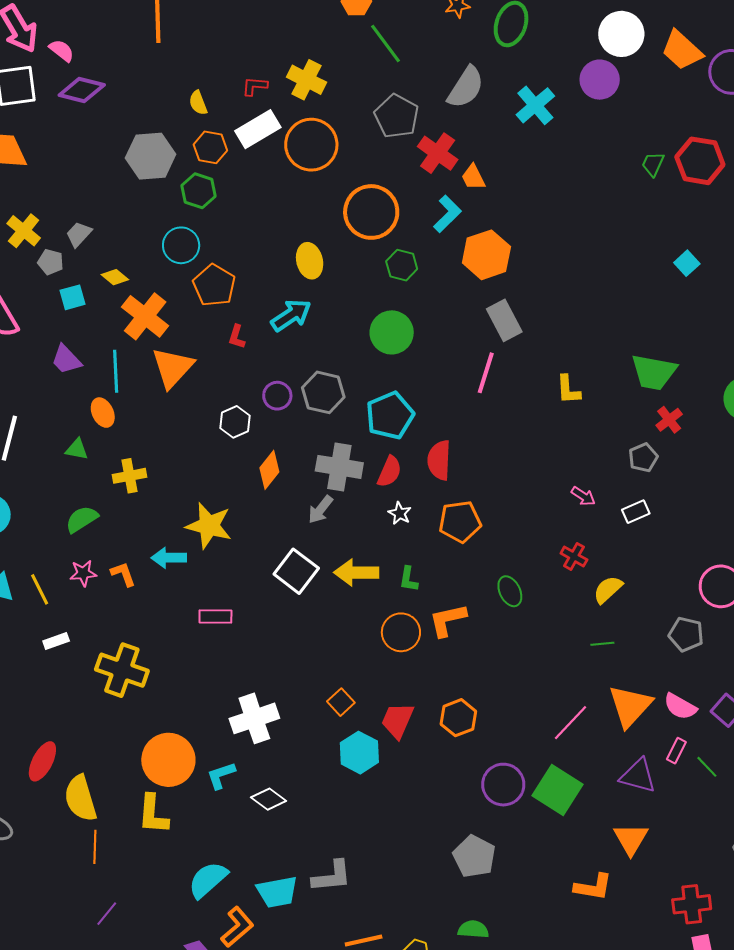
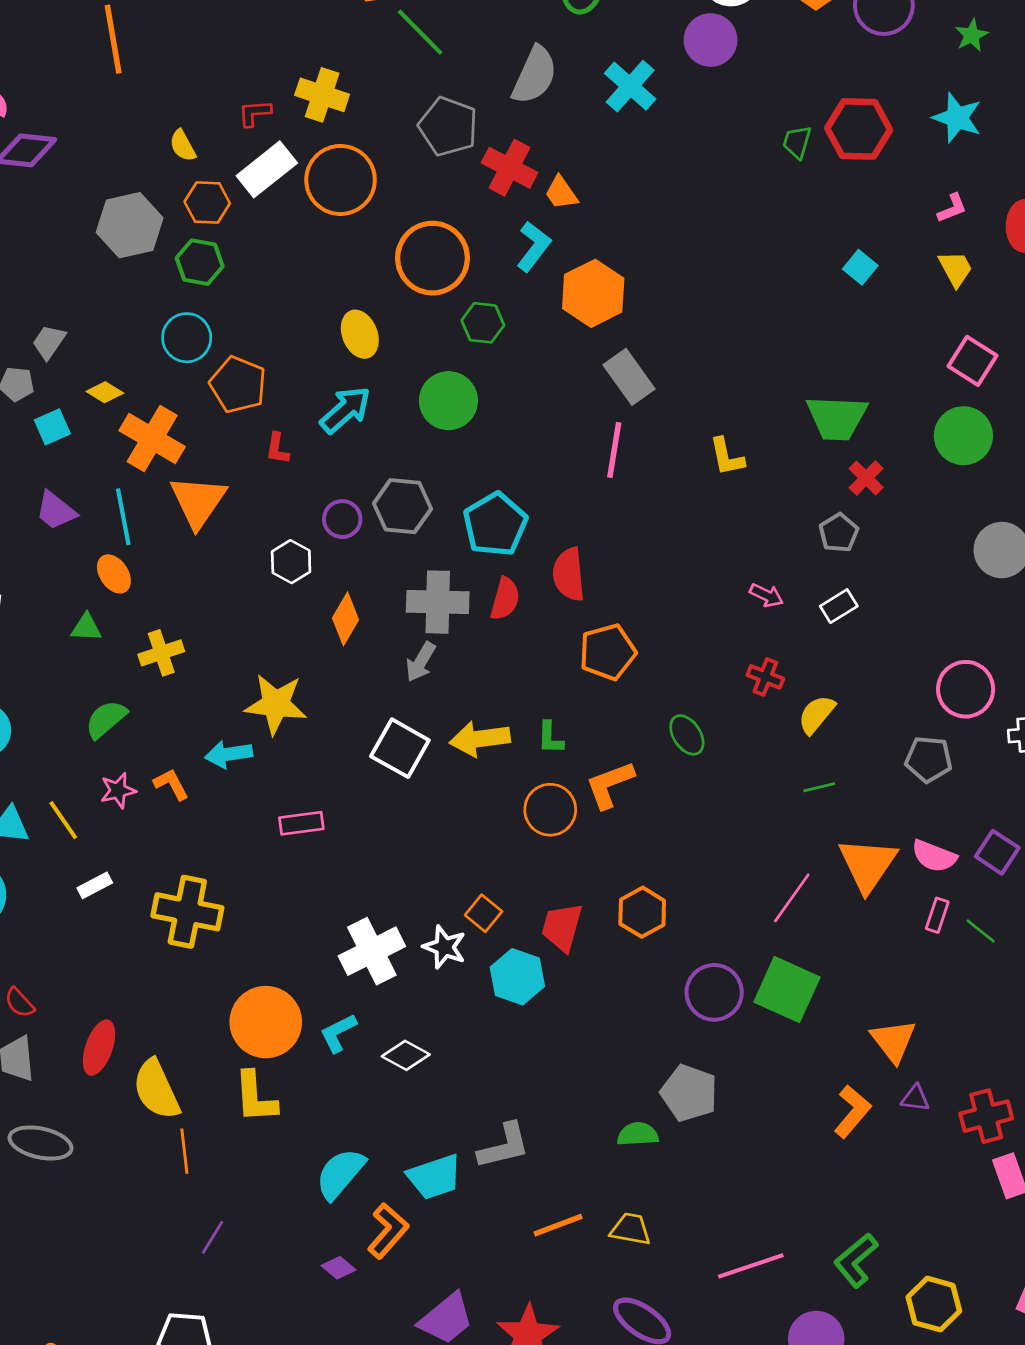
green circle: (392, 332) -> (448, 401), moved
white star: (400, 513) -> (444, 947), moved, size x1.4
purple triangle: (638, 776) -> (915, 1098), moved, size x0.6
orange L-shape: (593, 887) -> (852, 1112), turned -51
green semicircle: (473, 929) -> (638, 1134), moved

